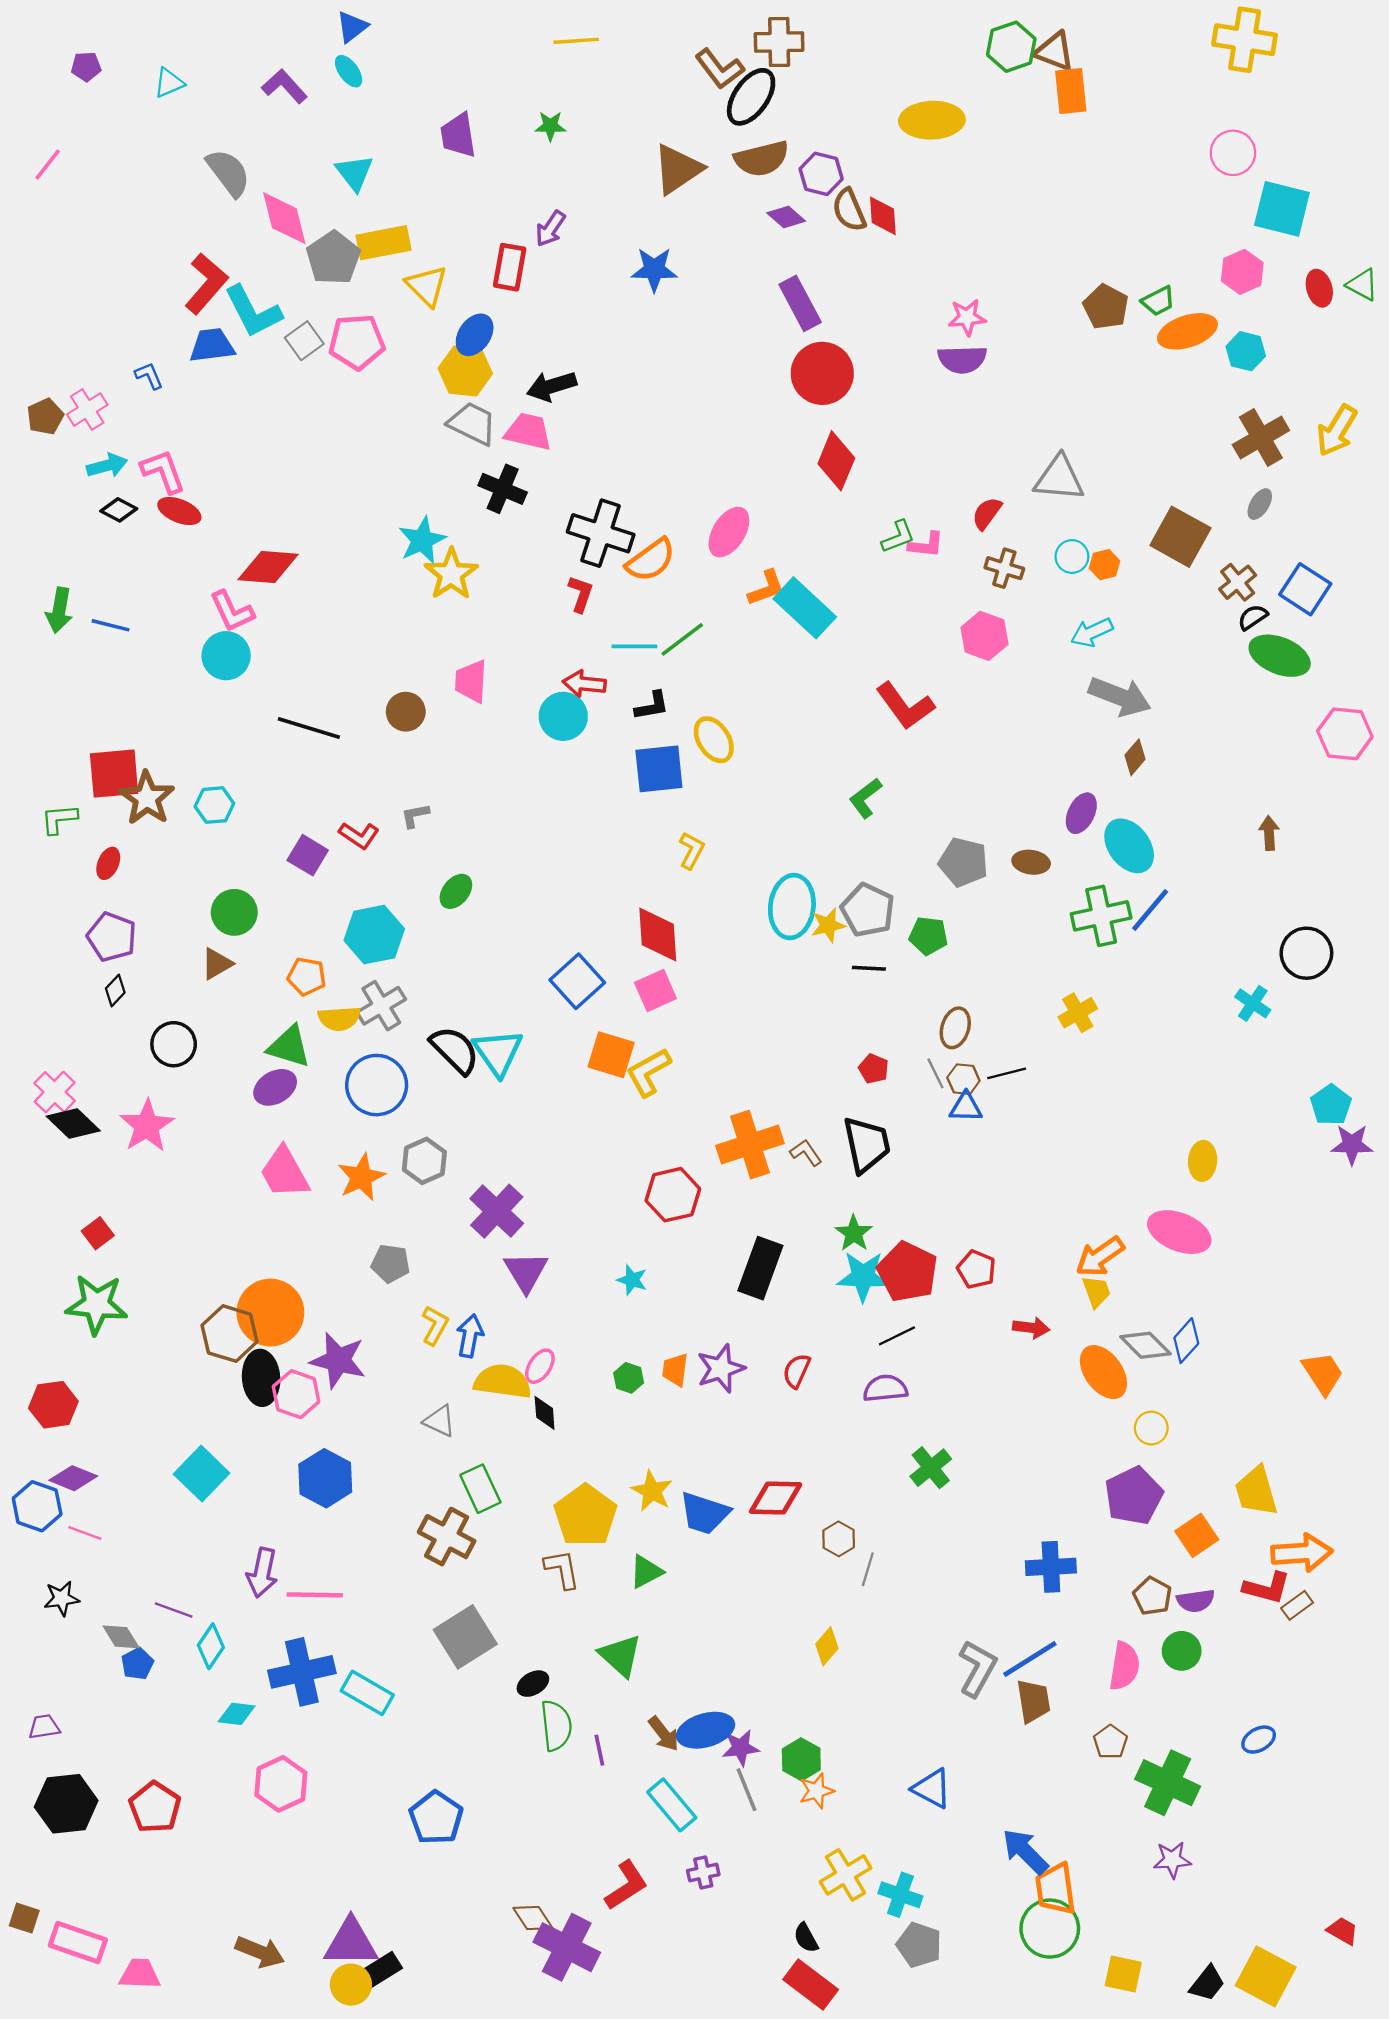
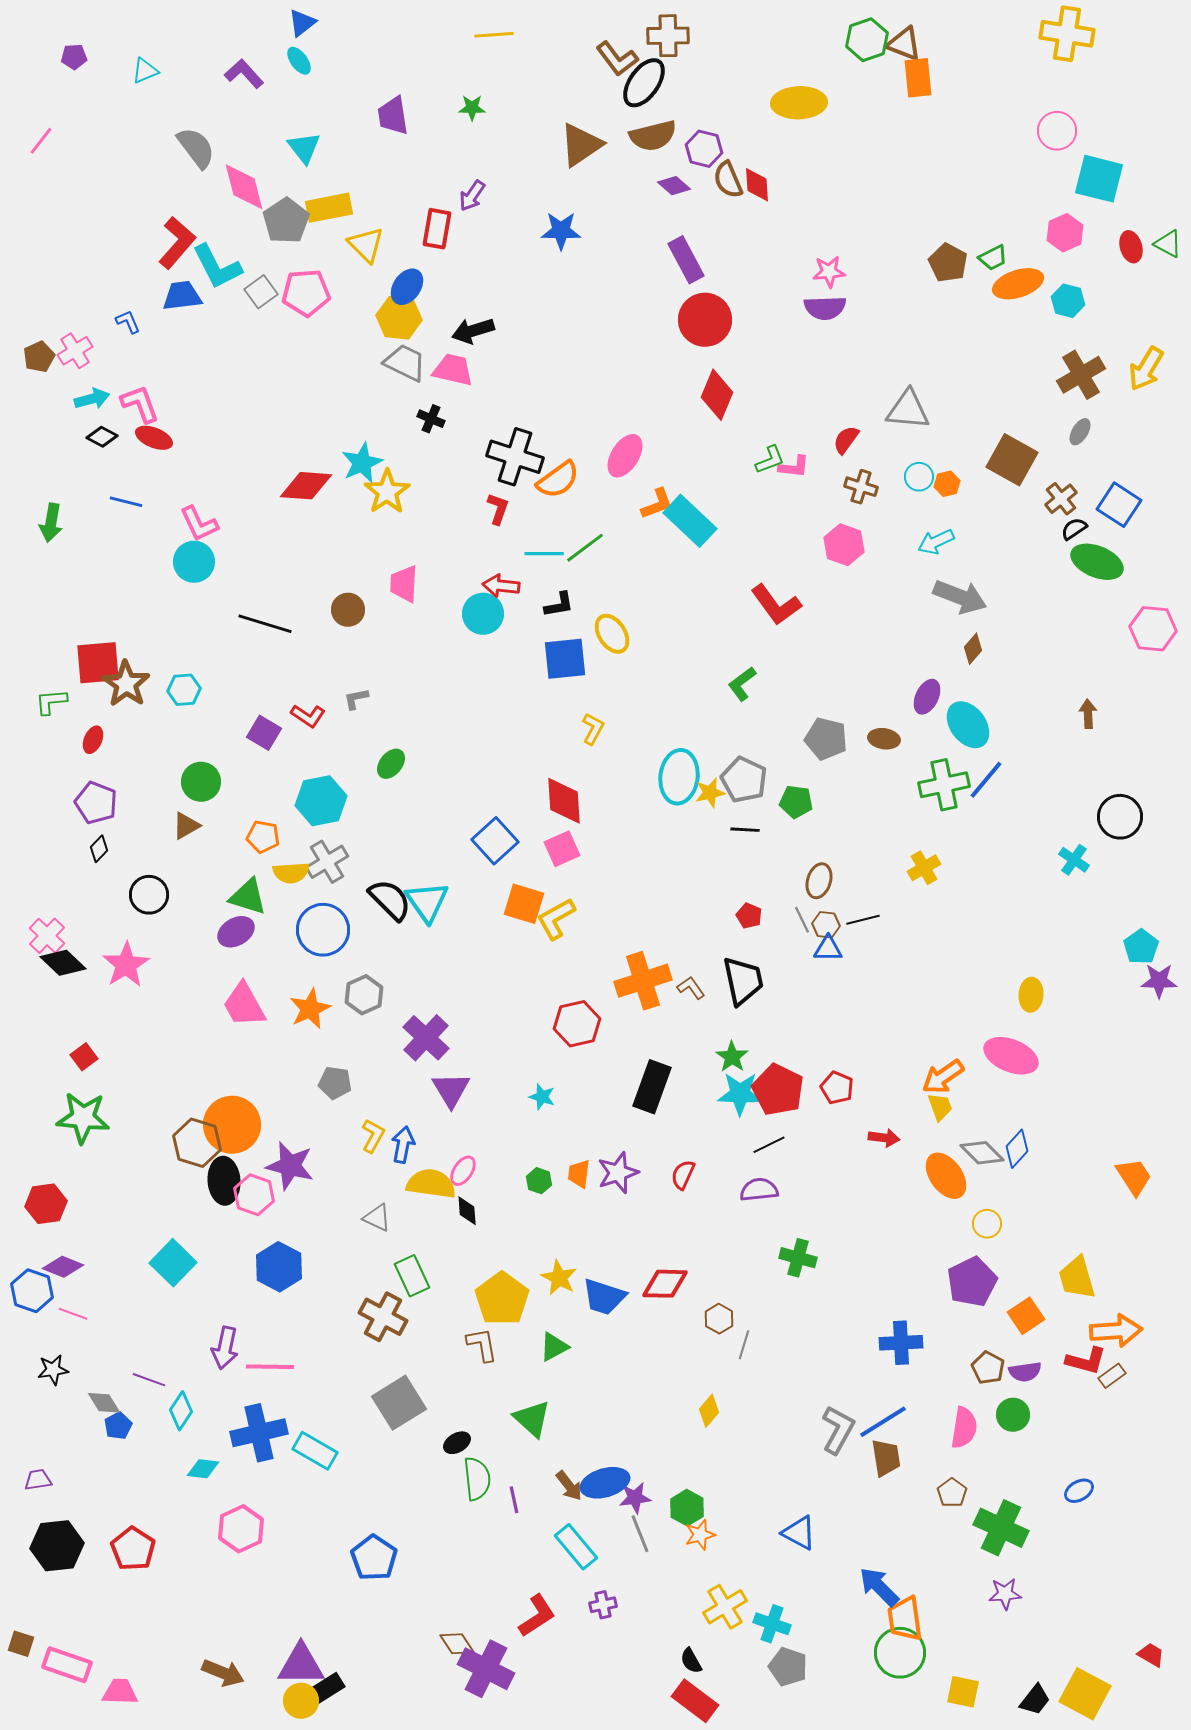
black cross: (503, 489) -> (431, 419), size x0.7
red diamond: (268, 567) -> (306, 486), moved
blue line: (111, 625) -> (126, 502), moved
green cross: (931, 1468) -> (798, 1258), turned -36

